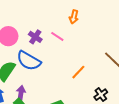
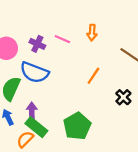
orange arrow: (74, 17) -> (92, 33), moved

